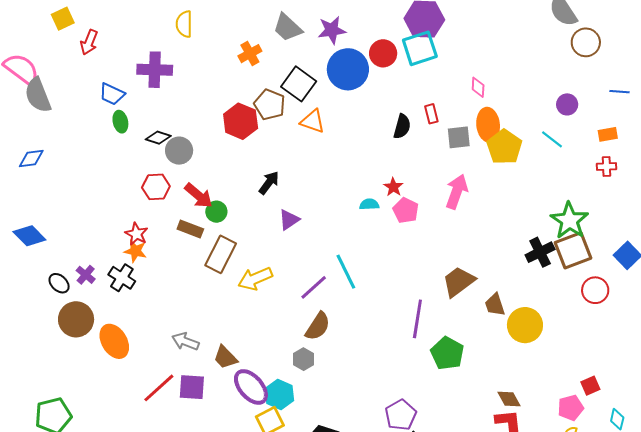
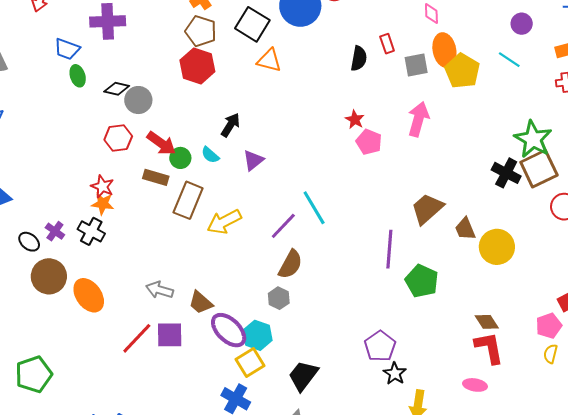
brown pentagon: (270, 105) -> (201, 31), moved
cyan semicircle: (369, 204) -> (210, 155), moved, turned -132
black cross: (540, 252) -> (506, 173), turned -32

